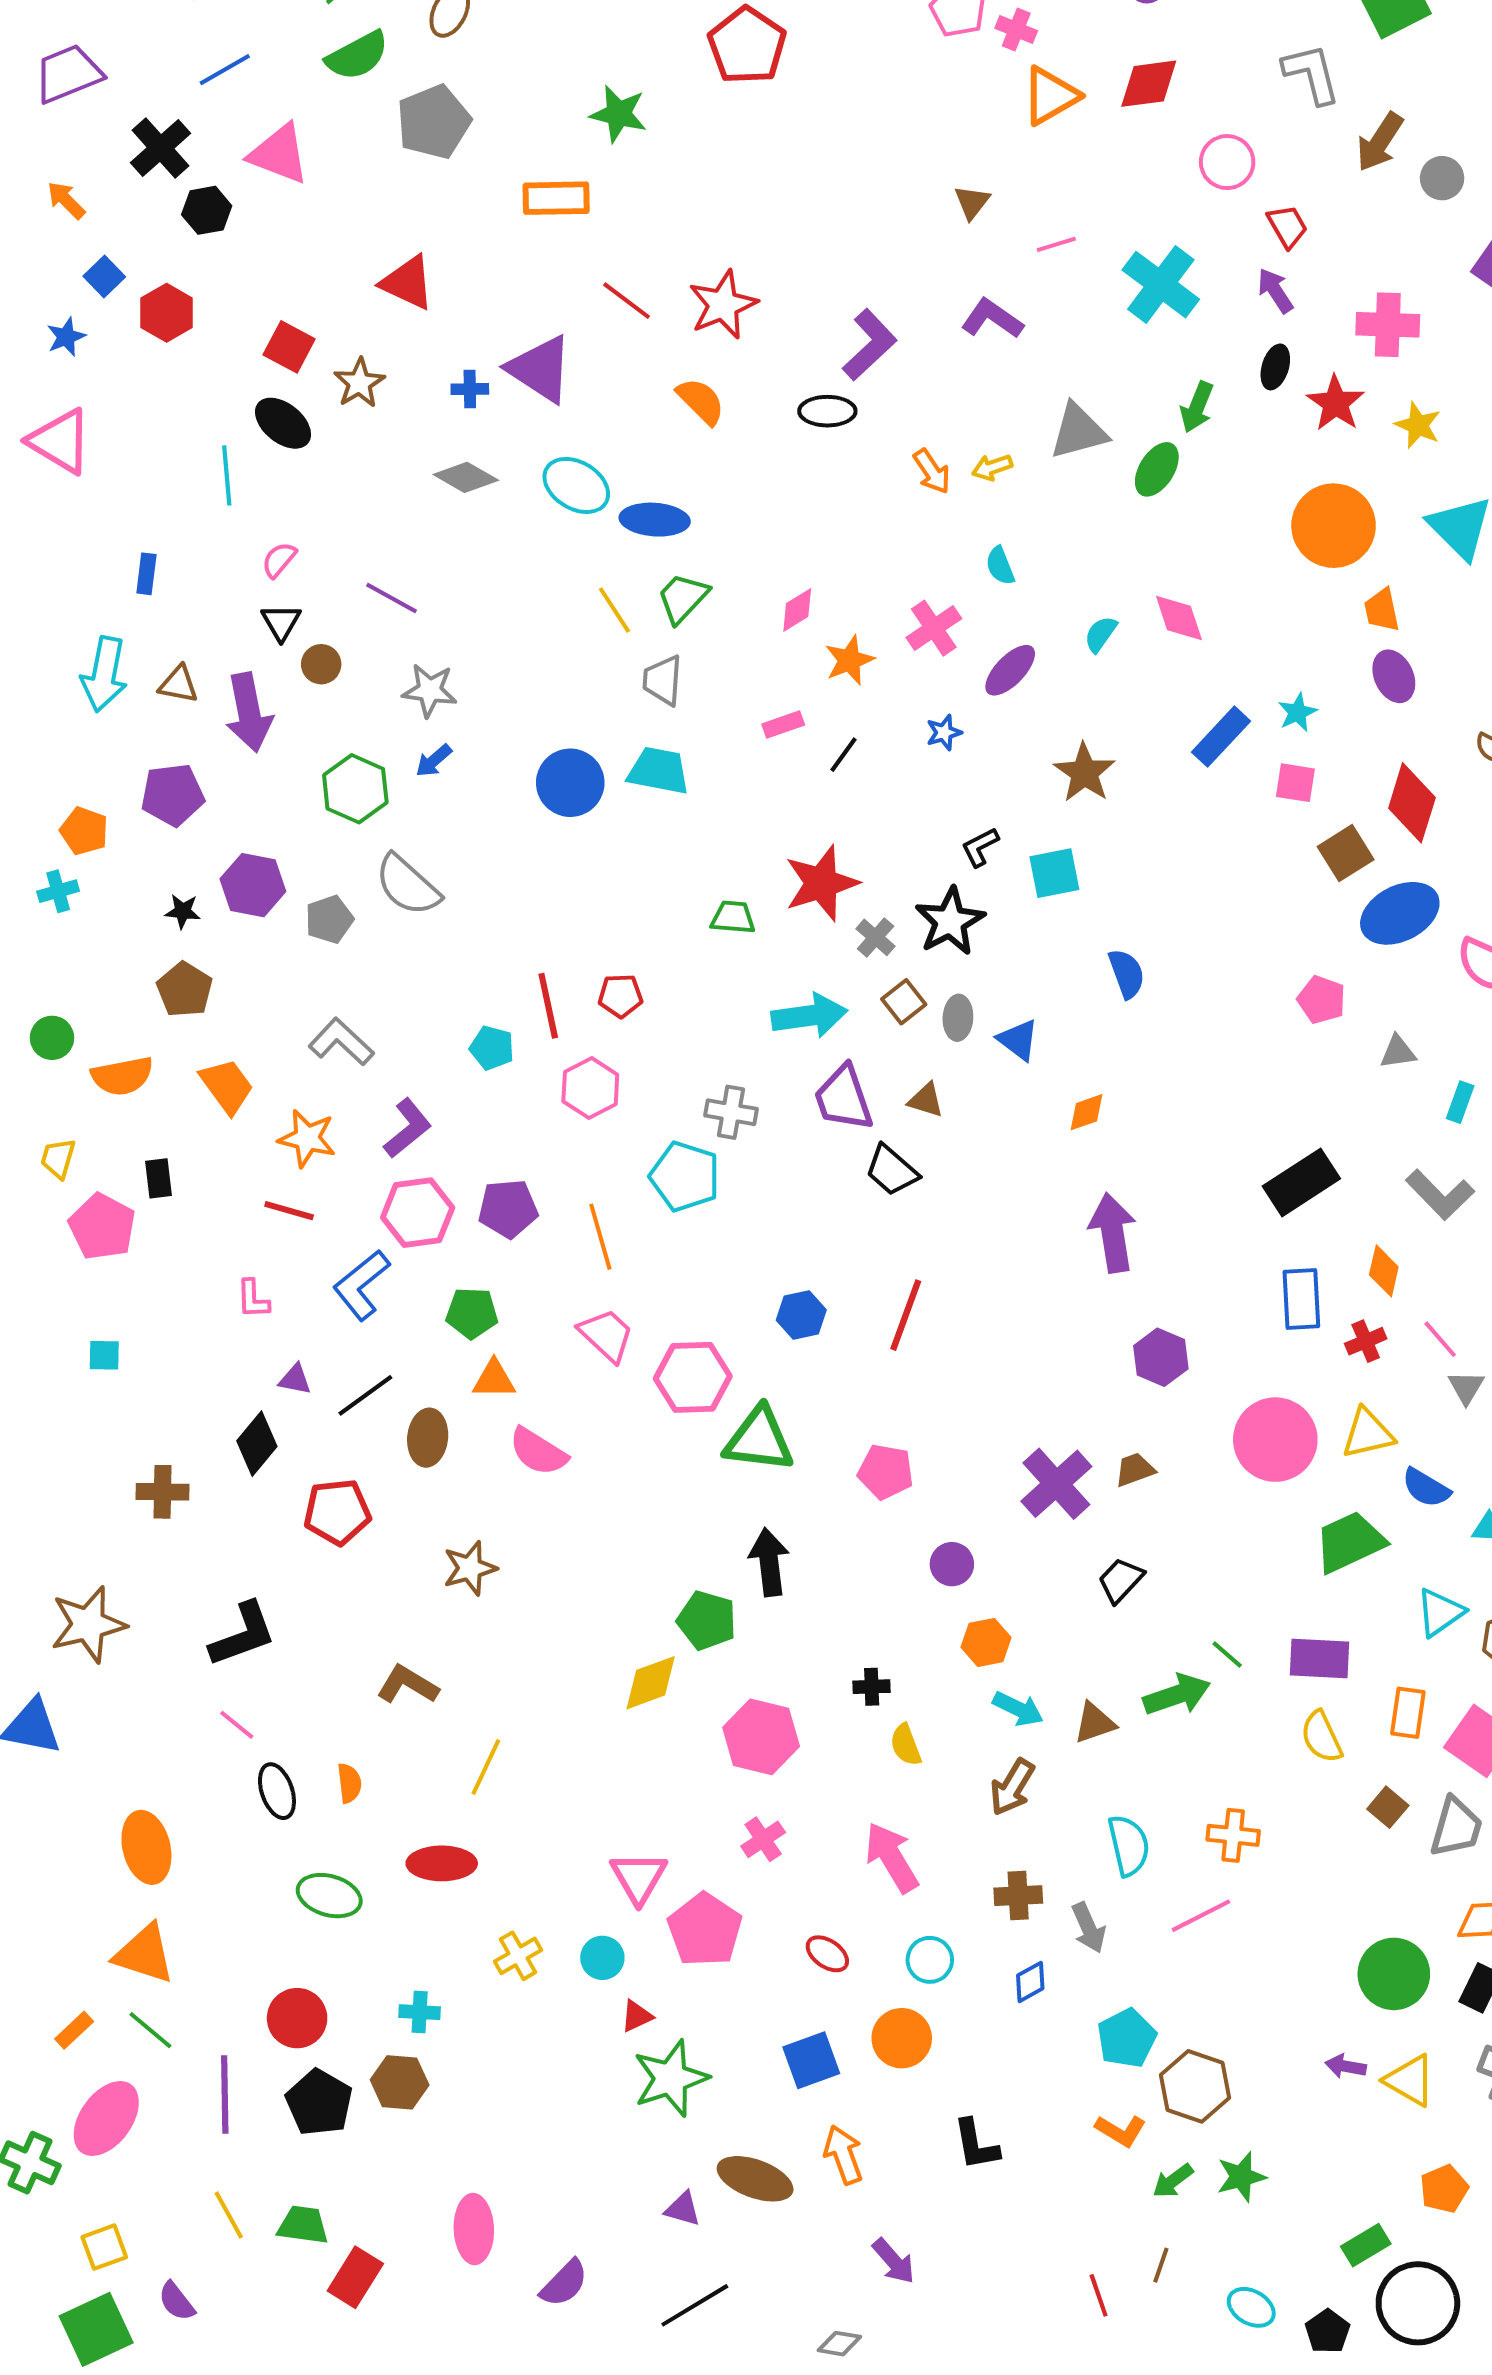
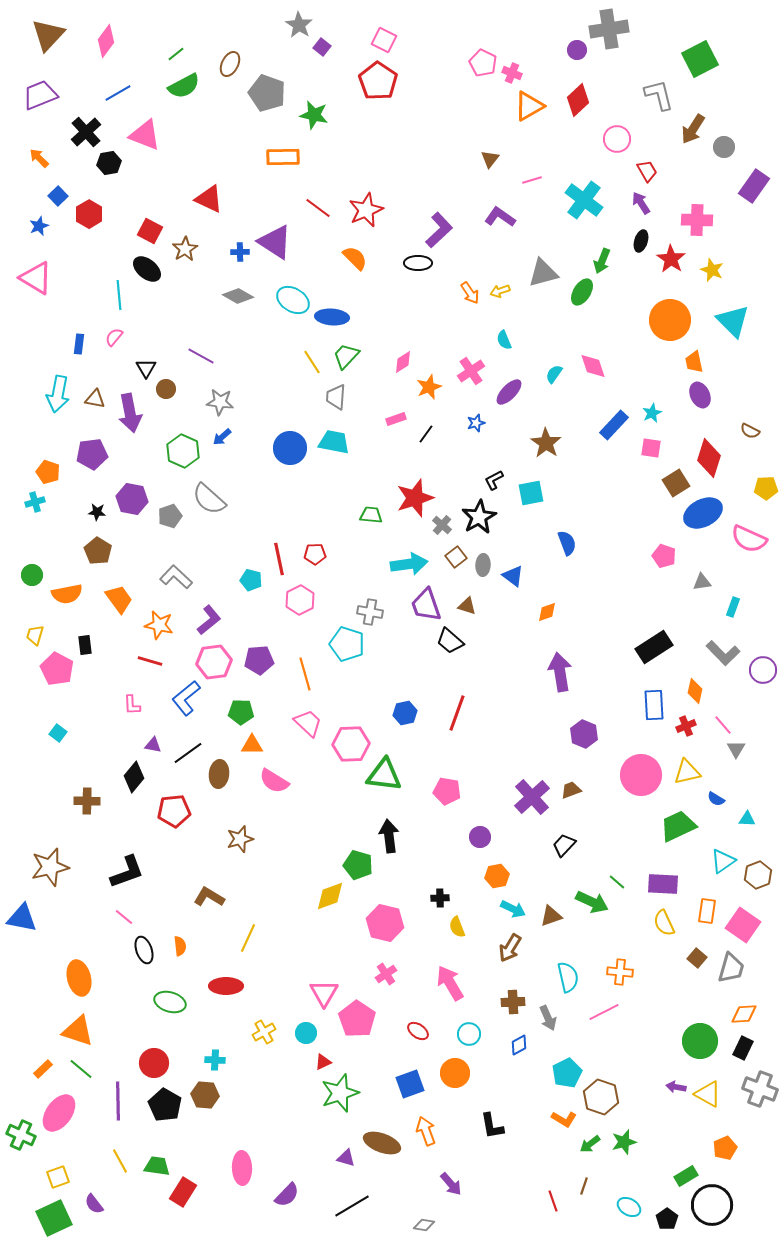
red diamond: (1149, 84) -> (578, 100), turned -36
gray pentagon: (434, 122) -> (267, 93), moved, turned -30
pink semicircle: (279, 560) -> (114, 337), moved
cyan square: (104, 1355) -> (58, 733), turned 36
blue semicircle: (1426, 1488) -> (716, 799), size x0.7
green arrow: (1177, 1695) -> (592, 902), turned 44

